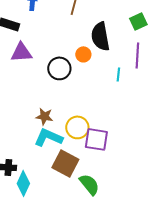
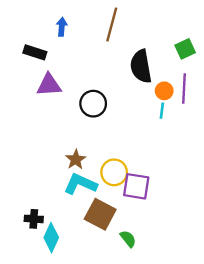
orange circle: (83, 54) -> (164, 91), moved
brown star: (44, 116) -> (76, 160), turned 30
green semicircle: (89, 184) -> (128, 239), size x0.7

